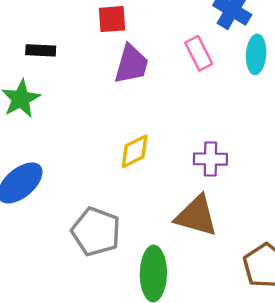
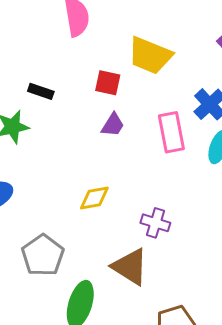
pink rectangle: (199, 53) -> (171, 132), size x1.4
purple trapezoid: (131, 64) -> (113, 125), size x0.7

